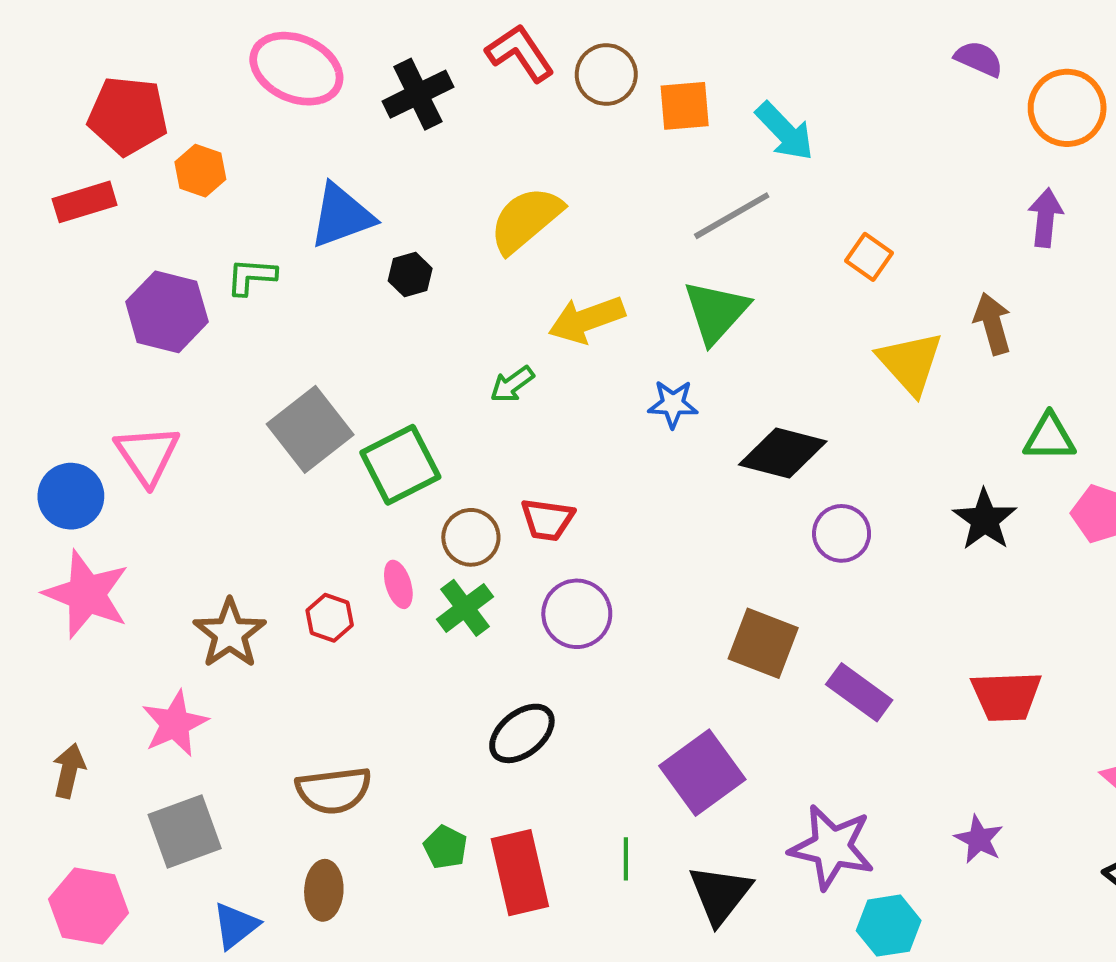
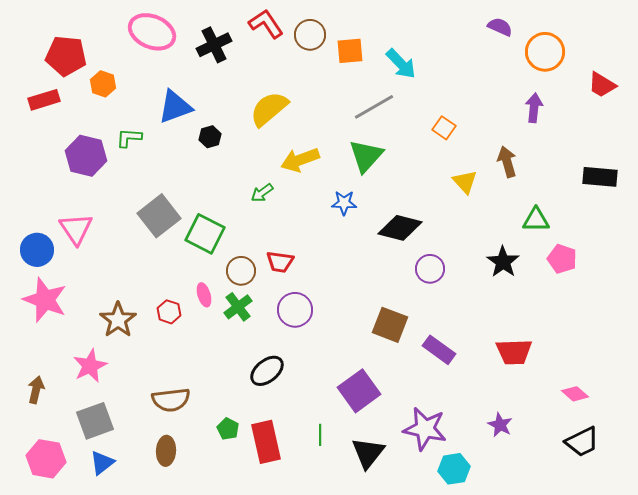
yellow triangle: (910, 363) -> (465, 182), size x0.7
green square: (400, 465) -> (205, 234), turned -36
blue triangle: (236, 926) -> (102, 463), moved

